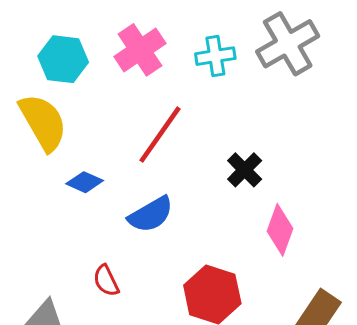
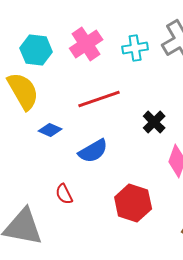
red line: (160, 135) -> (99, 99), turned 36

